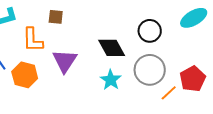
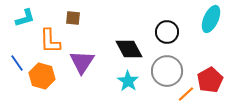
cyan ellipse: (194, 18) -> (211, 19), turned -36

